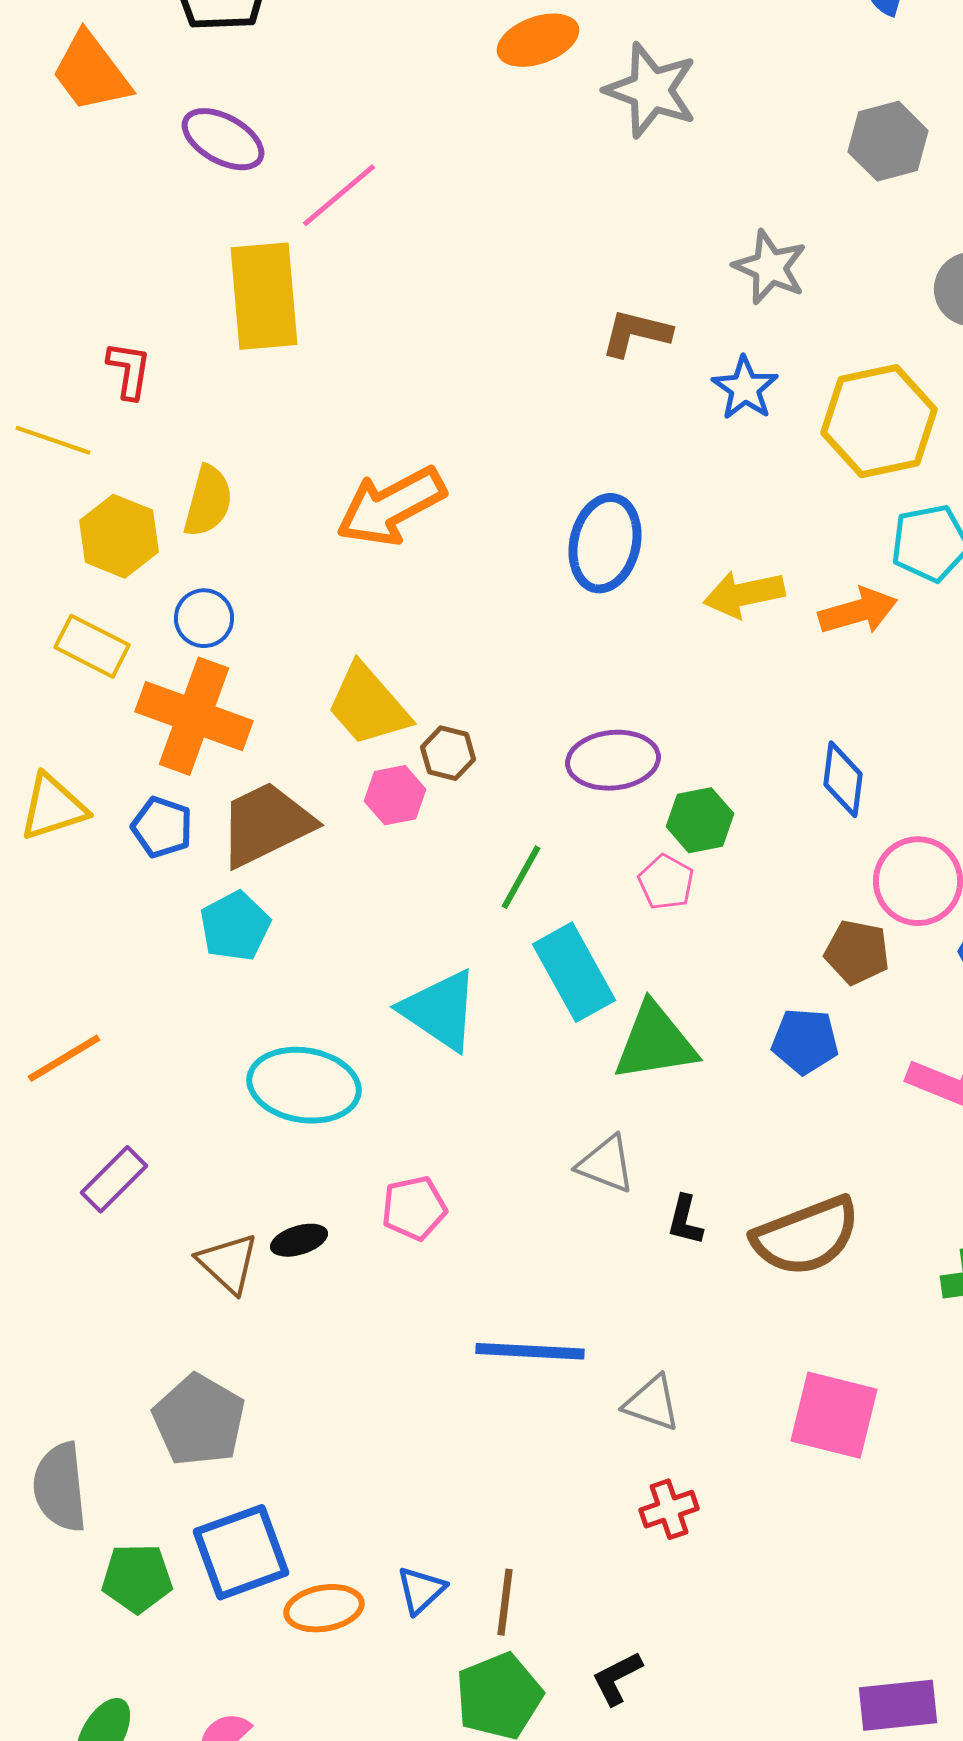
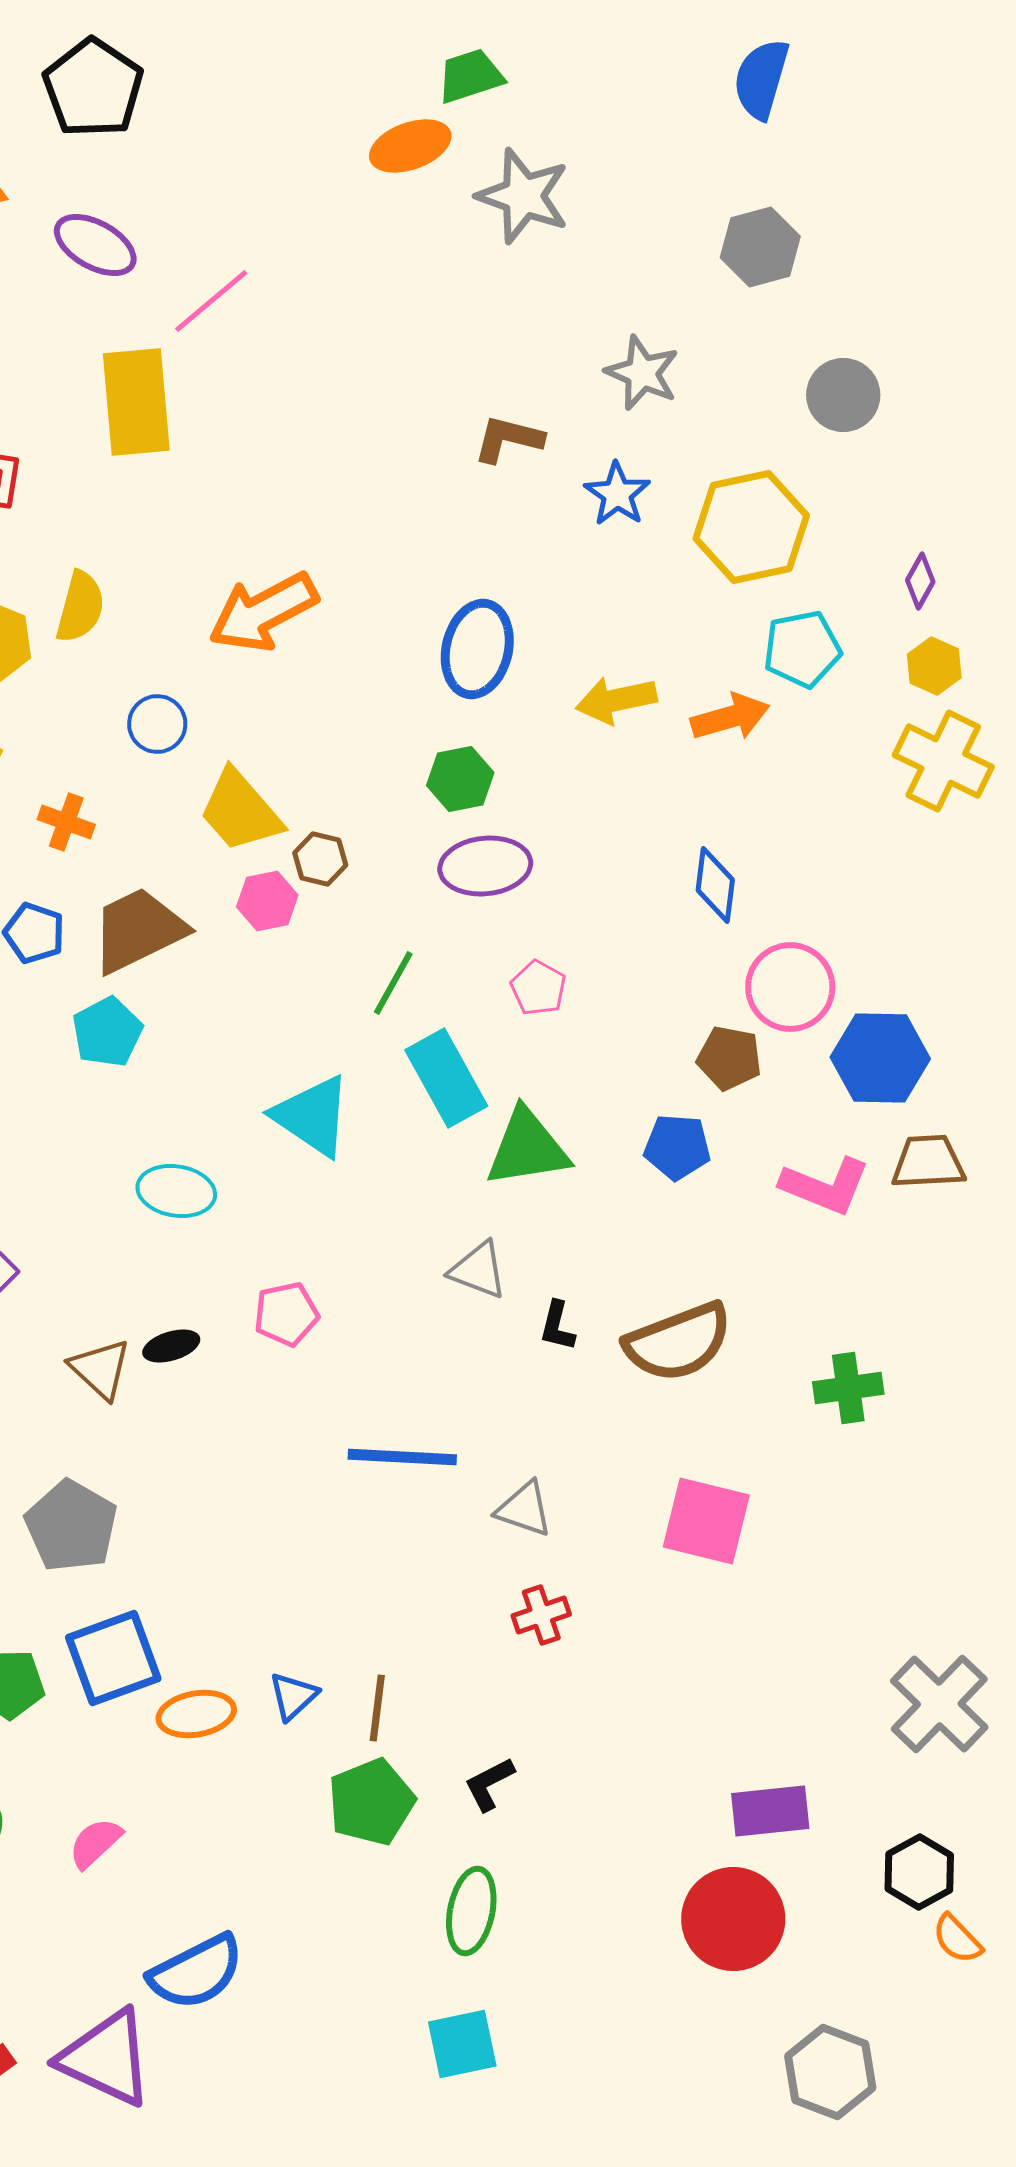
blue circle: (204, 618) -> (157, 724), moved
orange cross: (194, 716) -> (66, 822), size x0.5
green hexagon: (700, 820) -> (460, 779), moved
cyan ellipse: (304, 1085) -> (176, 1191), size x0.7

